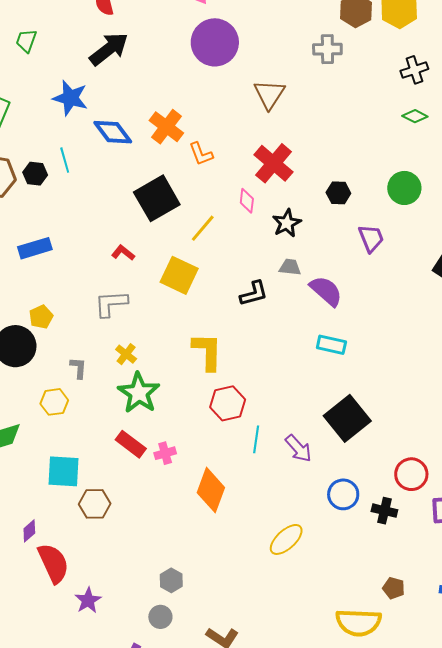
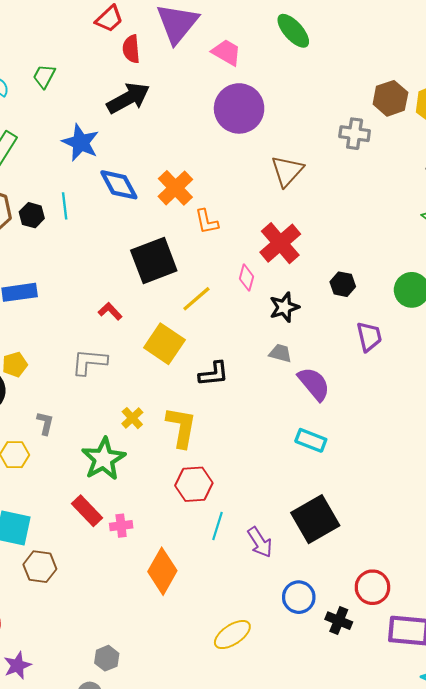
black L-shape: (254, 294) -> (214, 374), moved
yellow cross: (126, 354) -> (132, 418), moved

